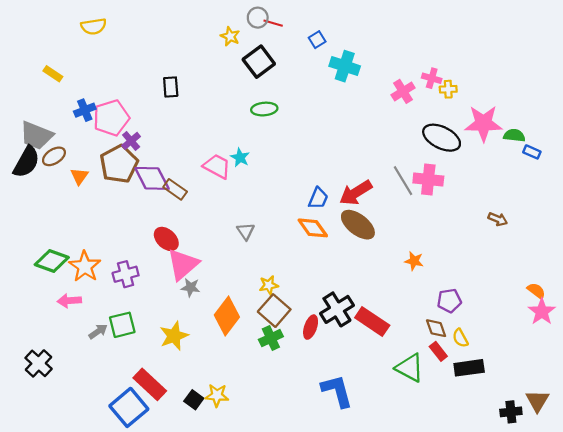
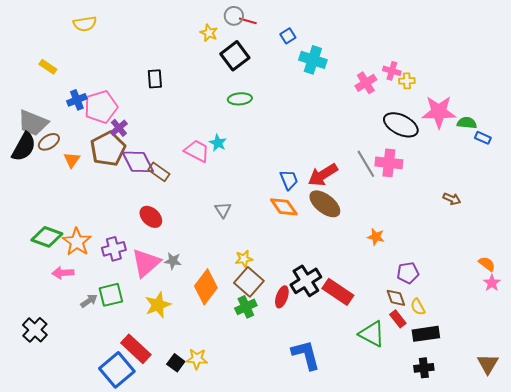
blue trapezoid: (318, 198) -> (289, 180), turned -45
pink triangle: (183, 264) -> (146, 263), moved
pink star: (542, 312) -> (492, 283), size x0.7
black cross: (511, 412) -> (424, 368), moved

